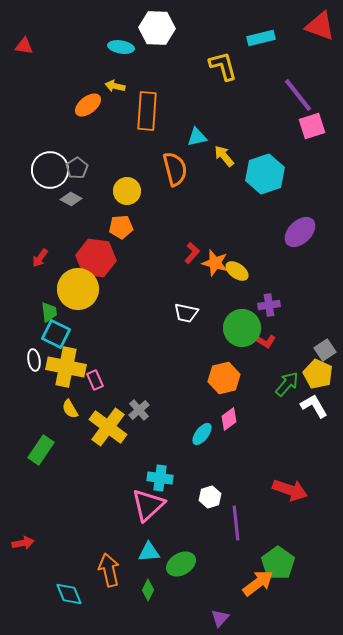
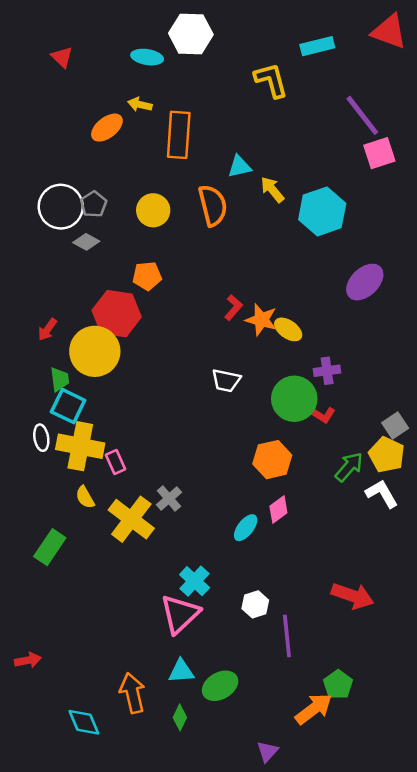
red triangle: (24, 46) -> (62, 57), moved, turned 36
yellow circle: (127, 191) -> (153, 210), moved
red arrow: (40, 258) -> (47, 329), moved
cyan cross: (160, 478) -> (195, 581), turned 35
green pentagon: (278, 563) -> (338, 685), size x0.7

